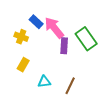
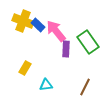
yellow cross: (21, 37) -> (23, 21), moved, size x1.5
brown line: (70, 86) -> (85, 87), moved

